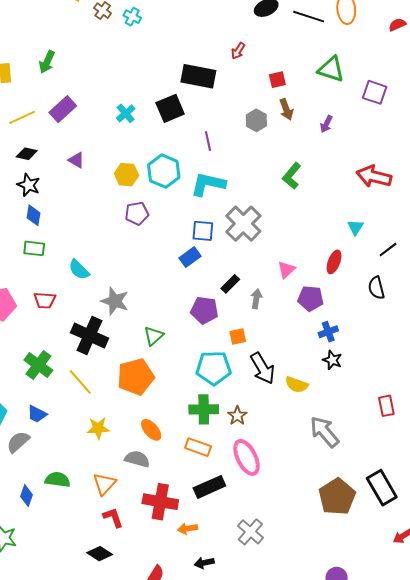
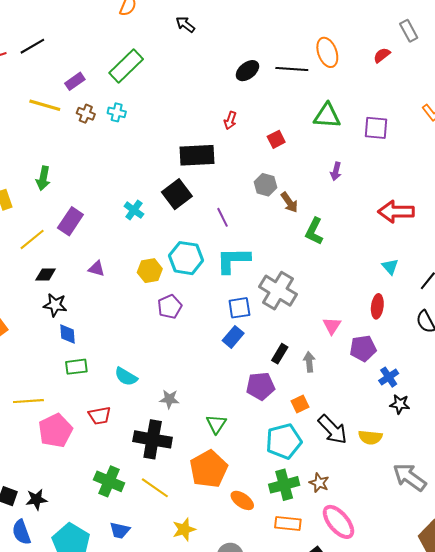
brown arrow: (286, 109) -> (289, 202), moved
gray star: (115, 301) -> (169, 399), size x0.7
orange ellipse: (151, 430) -> (242, 500), moved

